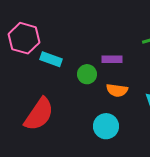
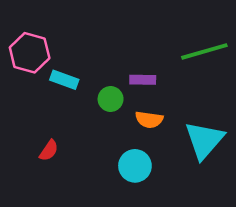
red semicircle: (39, 114) -> (49, 150), size x0.5

